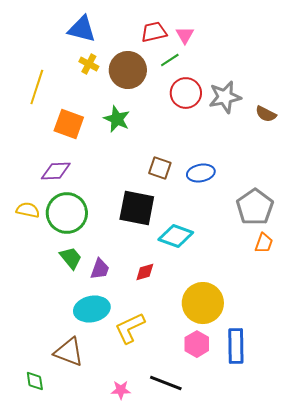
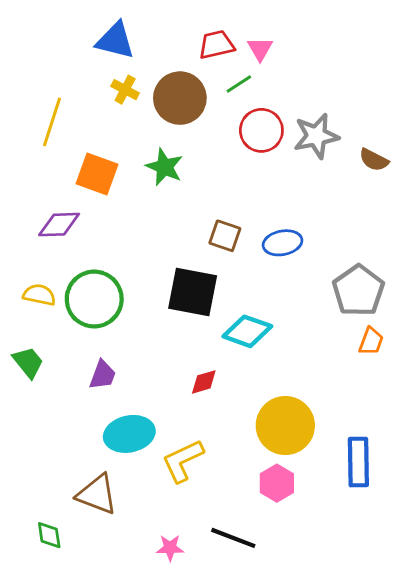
purple diamond: (56, 171) -> (59, 225), moved
green trapezoid: (71, 258) -> (28, 362), moved
purple trapezoid: (100, 269) -> (103, 375), moved
blue rectangle: (236, 346) -> (358, 462), moved

